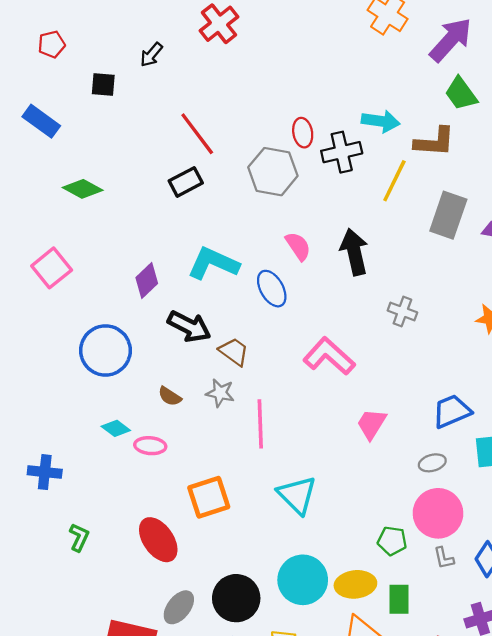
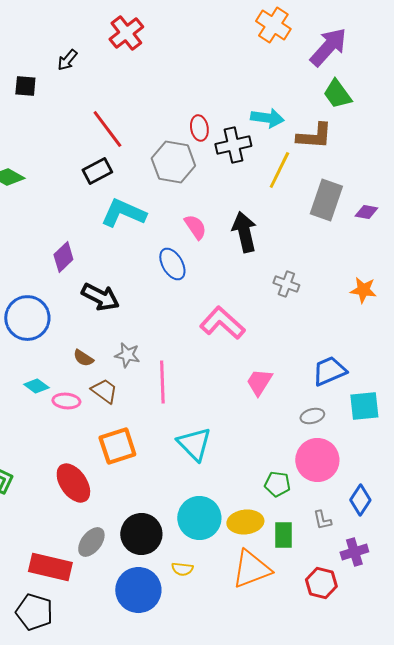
cyan L-shape: (213, 263) -> (123, 213), moved
brown trapezoid: (234, 352) -> (104, 391), moved
gray L-shape: (444, 558) -> (322, 520), moved

